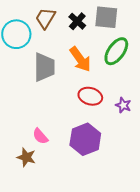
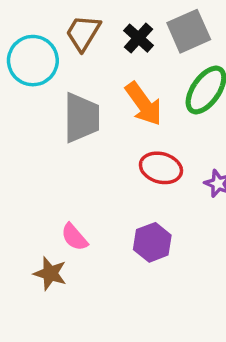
gray square: (106, 17) -> (189, 31), turned -30
purple hexagon: (85, 139) -> (152, 242), size x0.7

